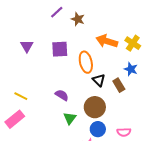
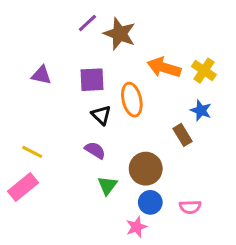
brown star: (78, 19) -> (120, 34), size x1.5
purple triangle: (27, 46) -> (41, 75), turned -48
black triangle: (99, 80) -> (101, 115), moved

